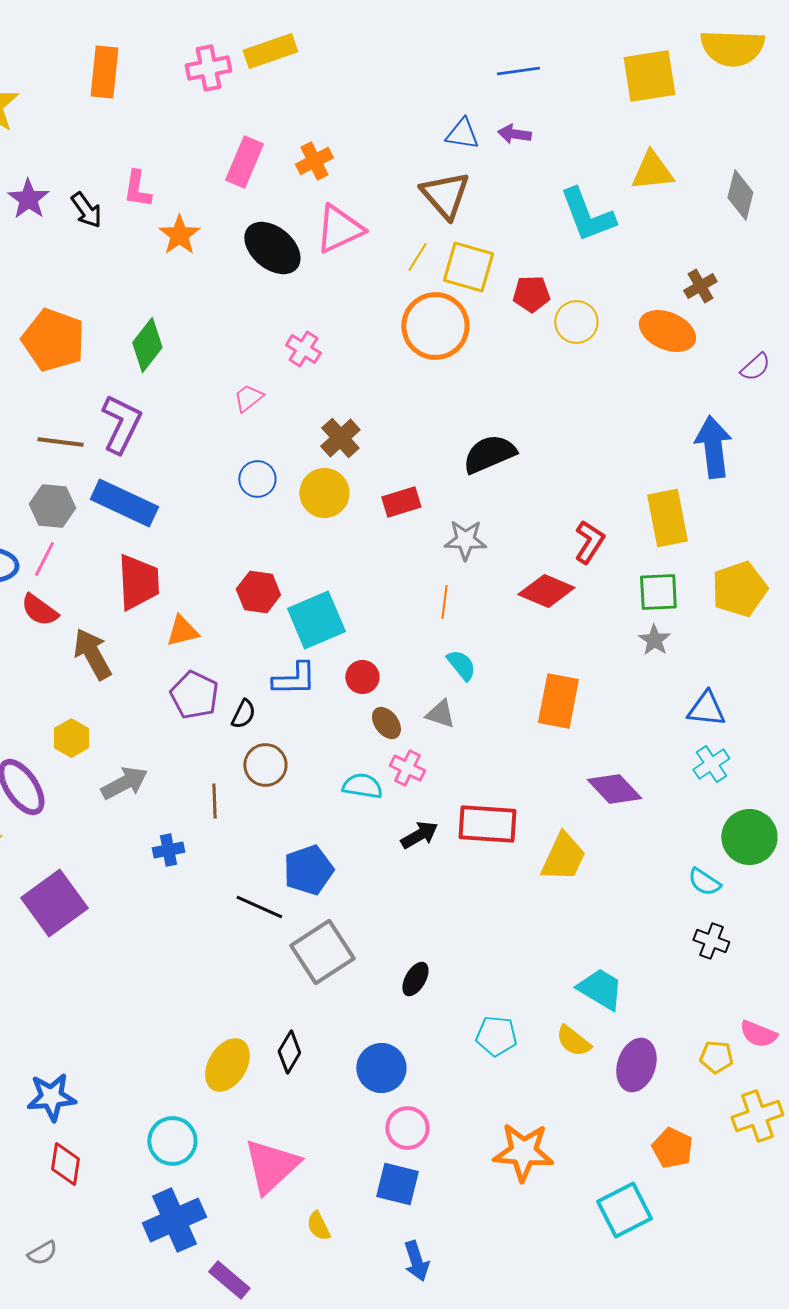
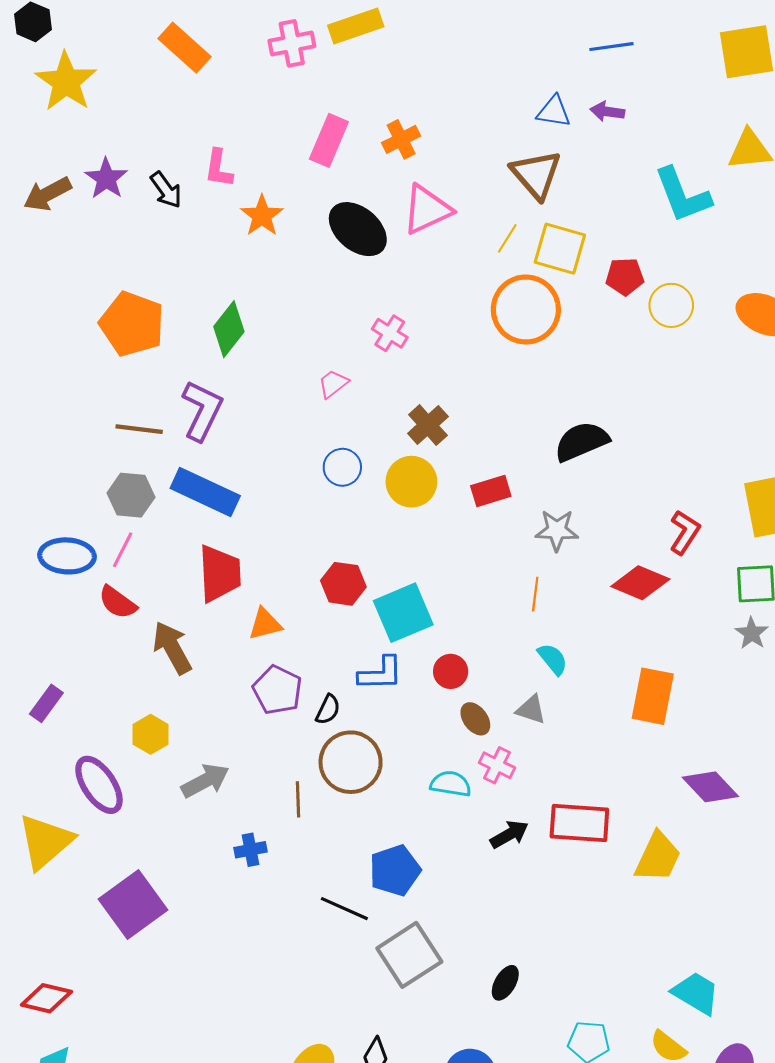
orange rectangle: (104, 72) -> (185, 48), turned -54
brown circle: (265, 765) -> (351, 762), size x1.4

